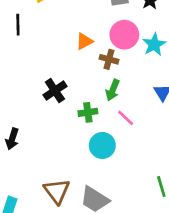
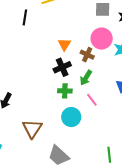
orange triangle: (84, 41) -> (64, 44), moved, turned -40
black cross: (55, 91) -> (62, 67), moved
brown triangle: (57, 191) -> (32, 129), moved

